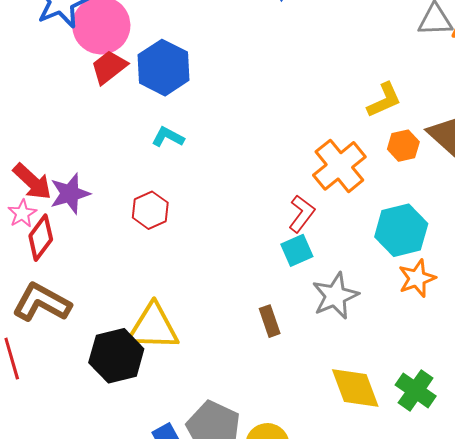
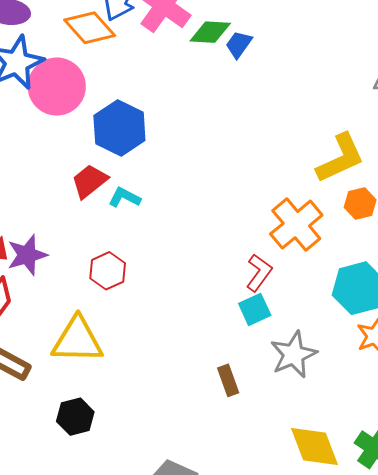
red trapezoid: (109, 67) -> (89, 181), moved
yellow L-shape: (384, 100) -> (340, 158), size x1.4
yellow triangle: (153, 327) -> (77, 340), moved
black hexagon: (116, 356) -> (75, 417), size x0.7

